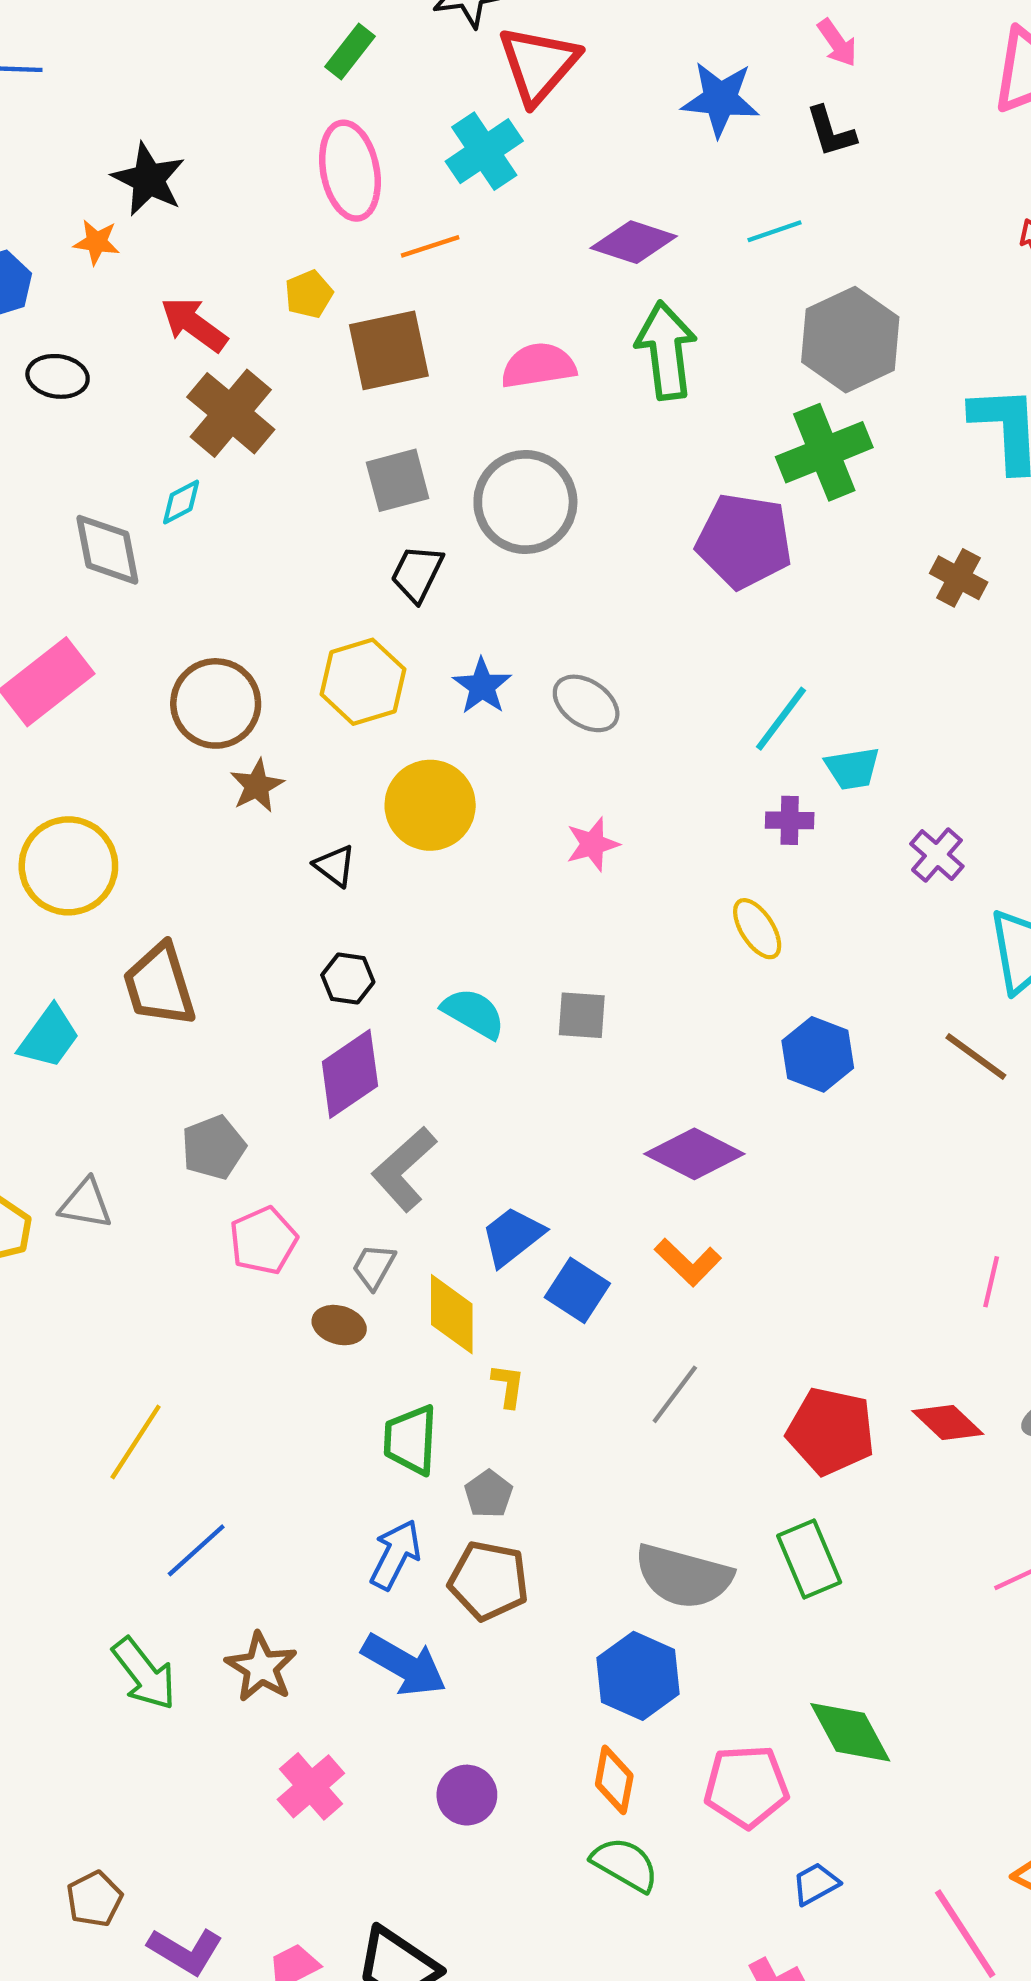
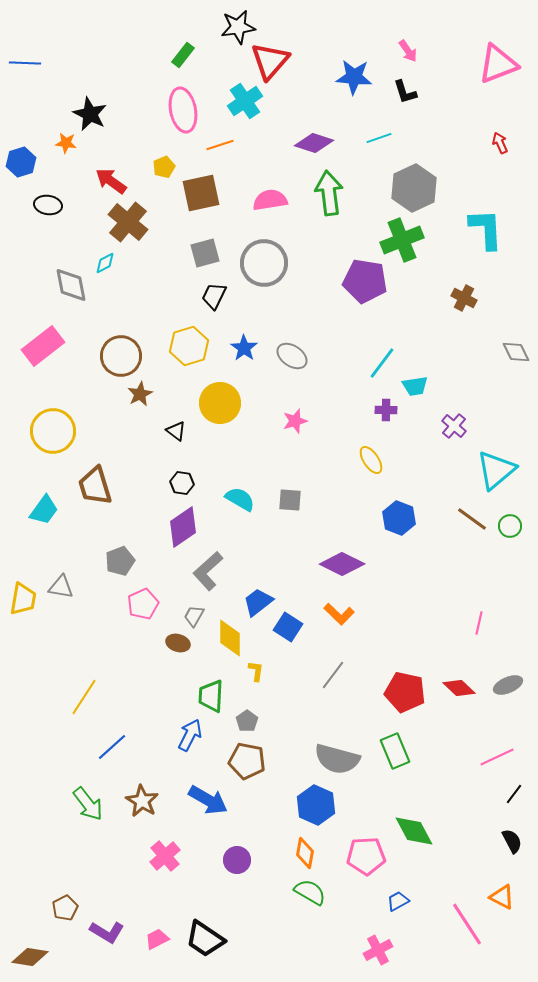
blue arrow: (395, 1555) -> (190, 735), moved

